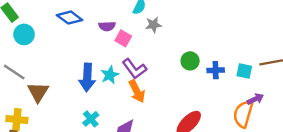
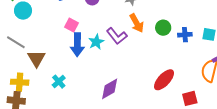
pink square: (123, 38) -> (72, 25), moved
orange arrow: (137, 91) -> (137, 23), moved
cyan cross: (91, 119) -> (59, 82), moved

